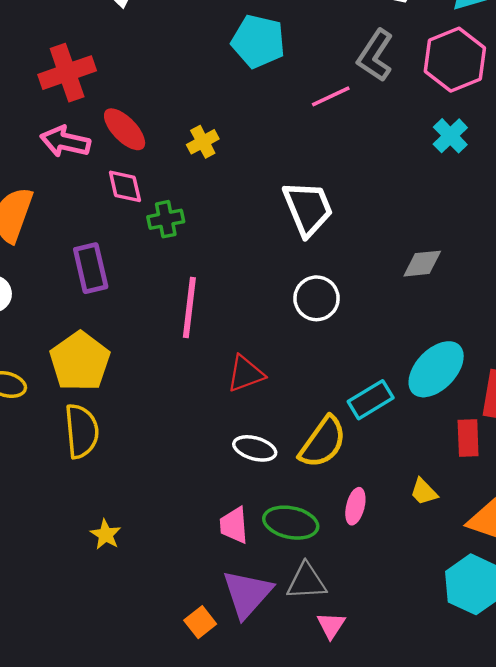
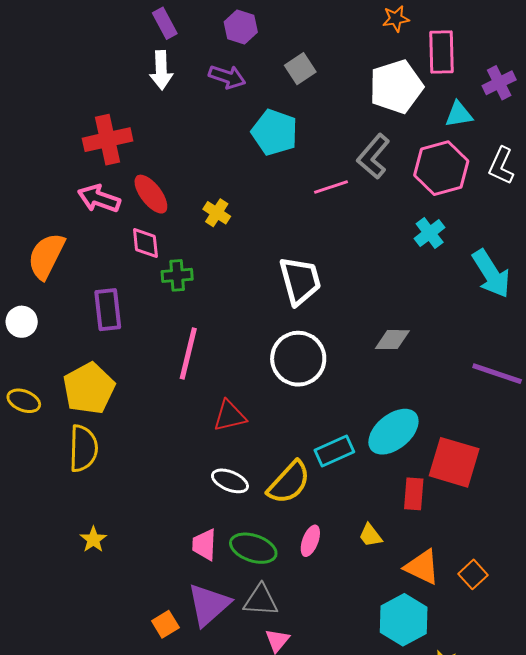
yellow cross: (203, 142) -> (217, 213), turned -36
white circle: (317, 298) -> (298, 359), size x1.4

